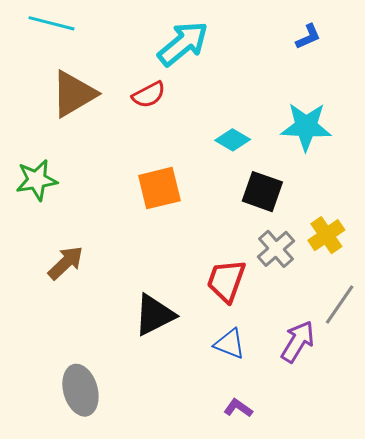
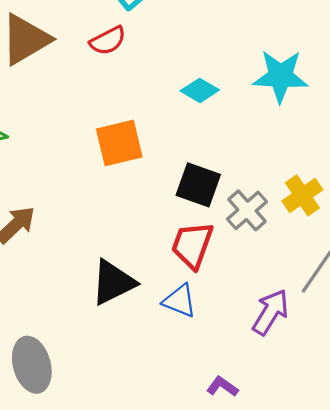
black square: (262, 192) -> (198, 185), moved
blue triangle: (230, 344) -> (180, 301), moved
purple L-shape: (238, 408) -> (222, 387), moved

